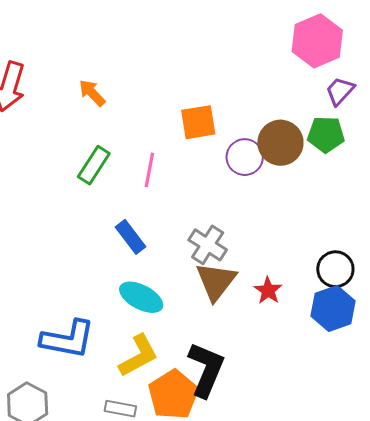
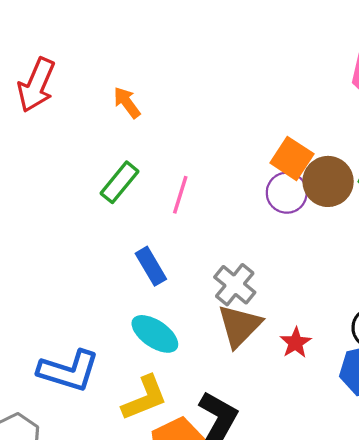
orange square: (198, 122) -> (292, 158), moved, turned 36

